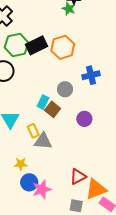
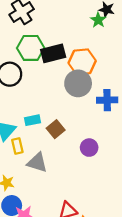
gray circle: (65, 89) -> (78, 83), moved, size x1.5
cyan rectangle: (43, 102) -> (32, 120), moved, turned 40
yellow rectangle: (33, 131) -> (17, 146), moved

